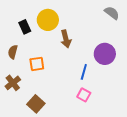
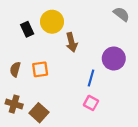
brown semicircle: (13, 52) -> (15, 69), moved
brown cross: (13, 83) -> (14, 104), moved, turned -35

